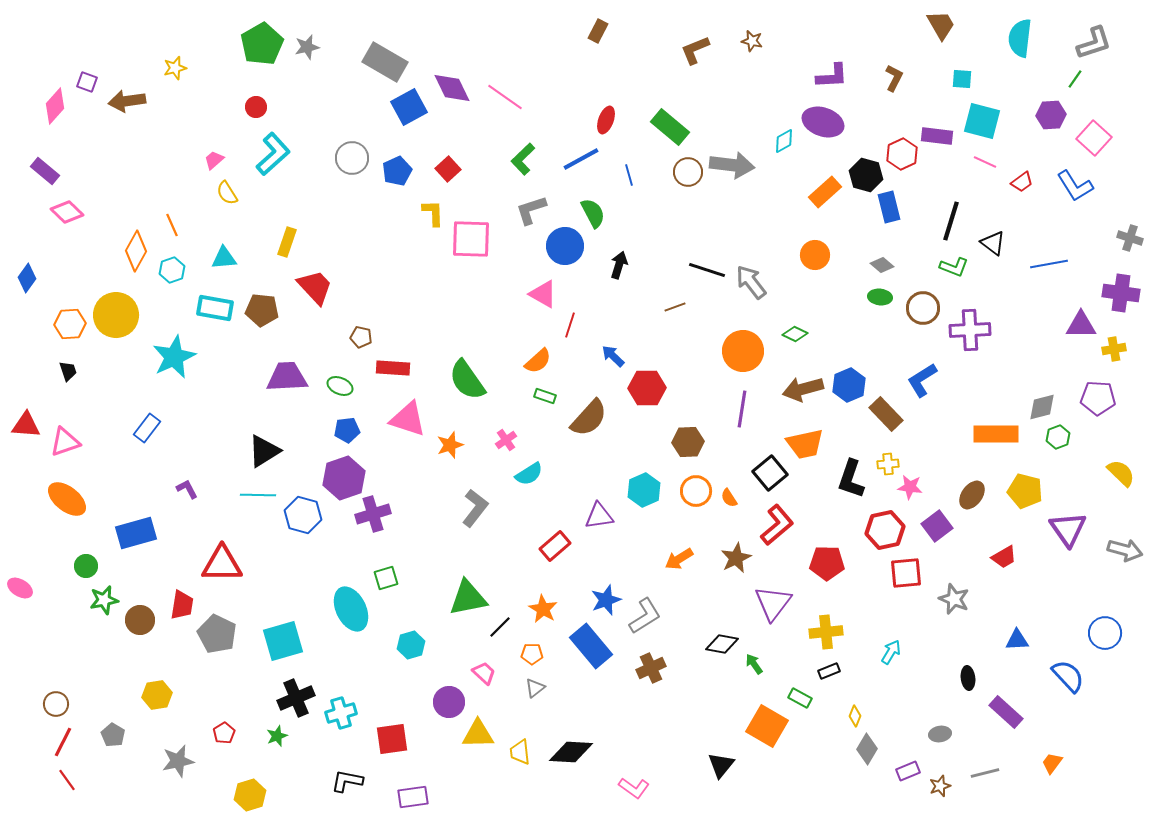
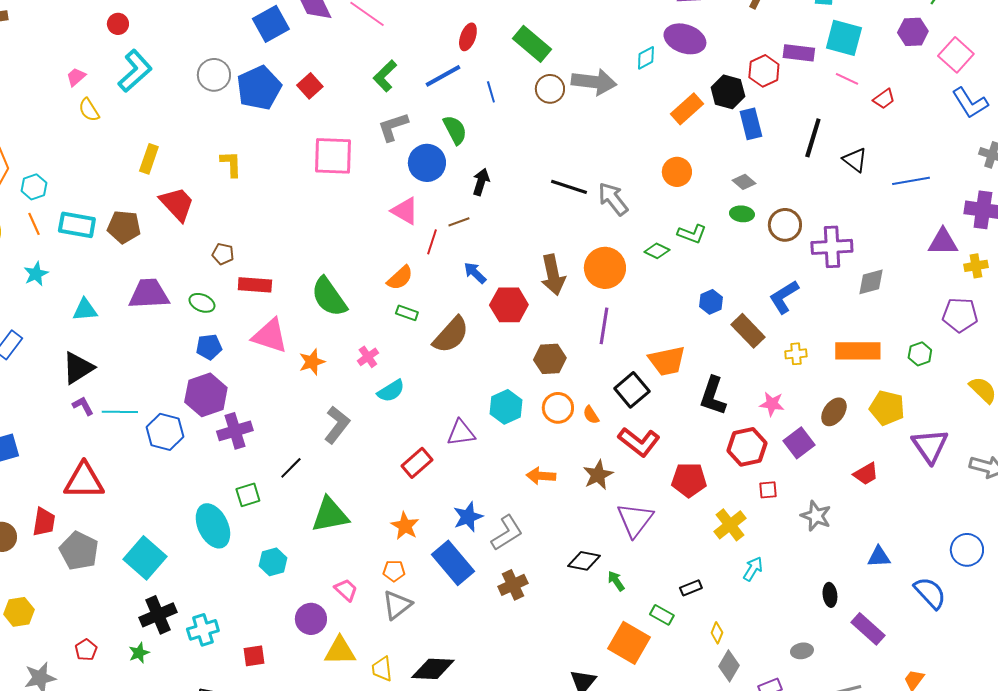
blue pentagon: (397, 171) -> (259, 88), size x1.5
blue L-shape: (1075, 186) -> (970, 103), moved
yellow L-shape: (433, 213) -> (231, 164), moved
orange line: (172, 225) -> (34, 224), moved
cyan triangle: (224, 258) -> (85, 310), moved
green L-shape: (954, 267) -> (692, 234), moved
brown line: (675, 307) -> (459, 222), moved
cyan star: (174, 357) -> (36, 274), size x0.6
blue hexagon: (849, 385) -> (711, 302), size x0.7
brown arrow: (803, 389) -> (553, 275), moved, turned -87
gray diamond: (1042, 407) -> (871, 282), moved
black triangle: (264, 451) -> (78, 368), moved
yellow cross: (888, 464) -> (796, 354), moved
purple L-shape: (187, 489) -> (83, 406), moved
red L-shape: (777, 525) -> (639, 442), turned 78
orange arrow: (679, 559) -> (541, 476), turned 36
red square: (906, 573) -> (768, 490), size x0.6
black line: (500, 627) -> (291, 468), moved
yellow cross: (826, 632) -> (730, 525), moved, turned -32
cyan square: (283, 641) -> (145, 558), turned -33
gray triangle: (535, 688) -> (397, 605), size x1.5
red square: (392, 739) -> (254, 656), size x0.7

